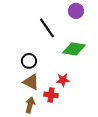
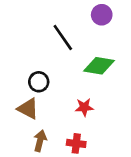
brown triangle: (31, 82) -> (28, 109), moved
red cross: (51, 95) -> (76, 143), moved

